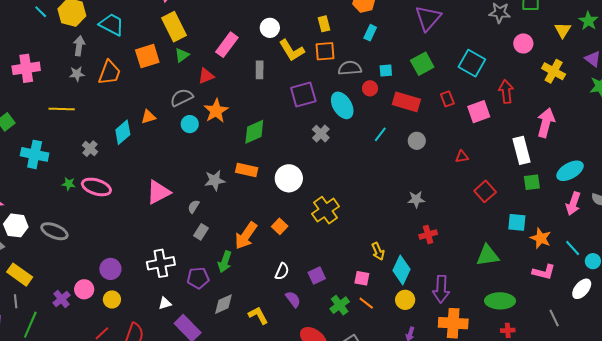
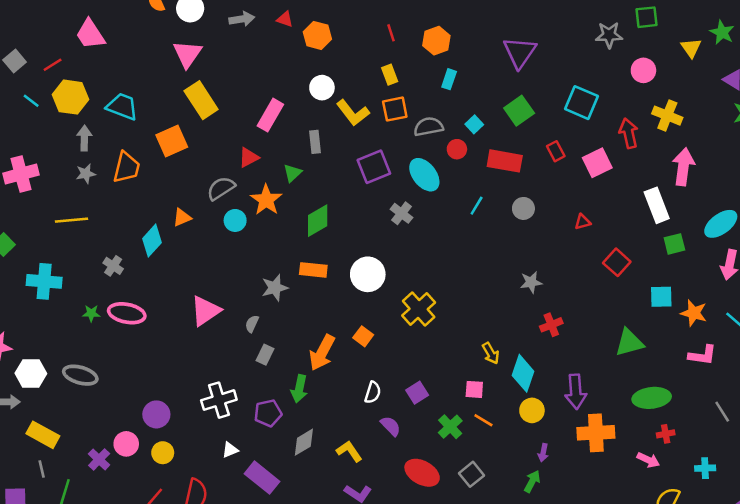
green triangle: (182, 55) -> (292, 173), moved
cyan square: (386, 70) -> (474, 124), turned -32
yellow cross: (554, 71) -> (667, 116), moved

